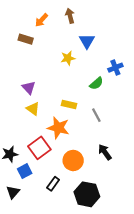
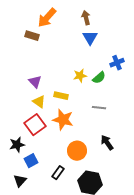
brown arrow: (70, 16) -> (86, 18), moved
orange arrow: (41, 20) -> (47, 18), size x1.5
yellow star: (68, 58) -> (80, 76), moved
yellow rectangle: (69, 105) -> (61, 96), moved
gray line: (96, 115) -> (99, 108), turned -56
red square: (39, 148) -> (35, 125), moved

